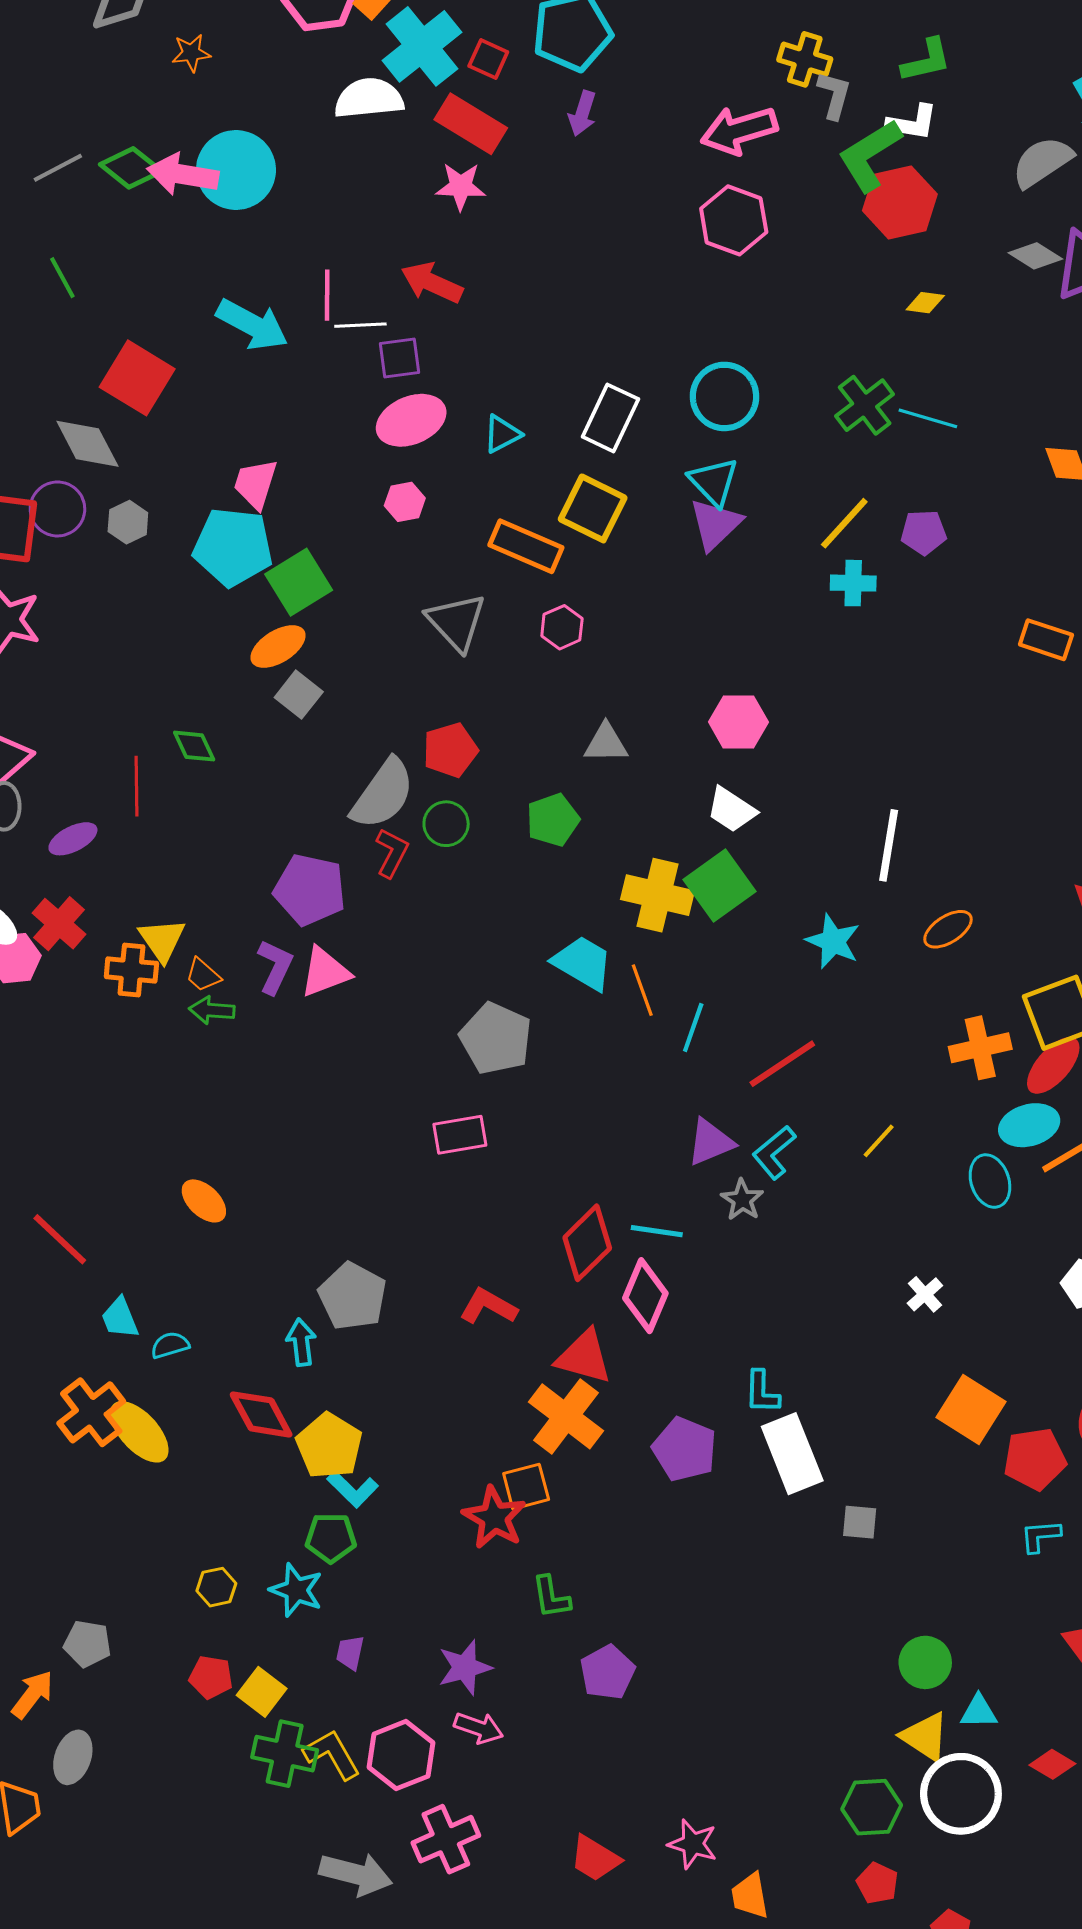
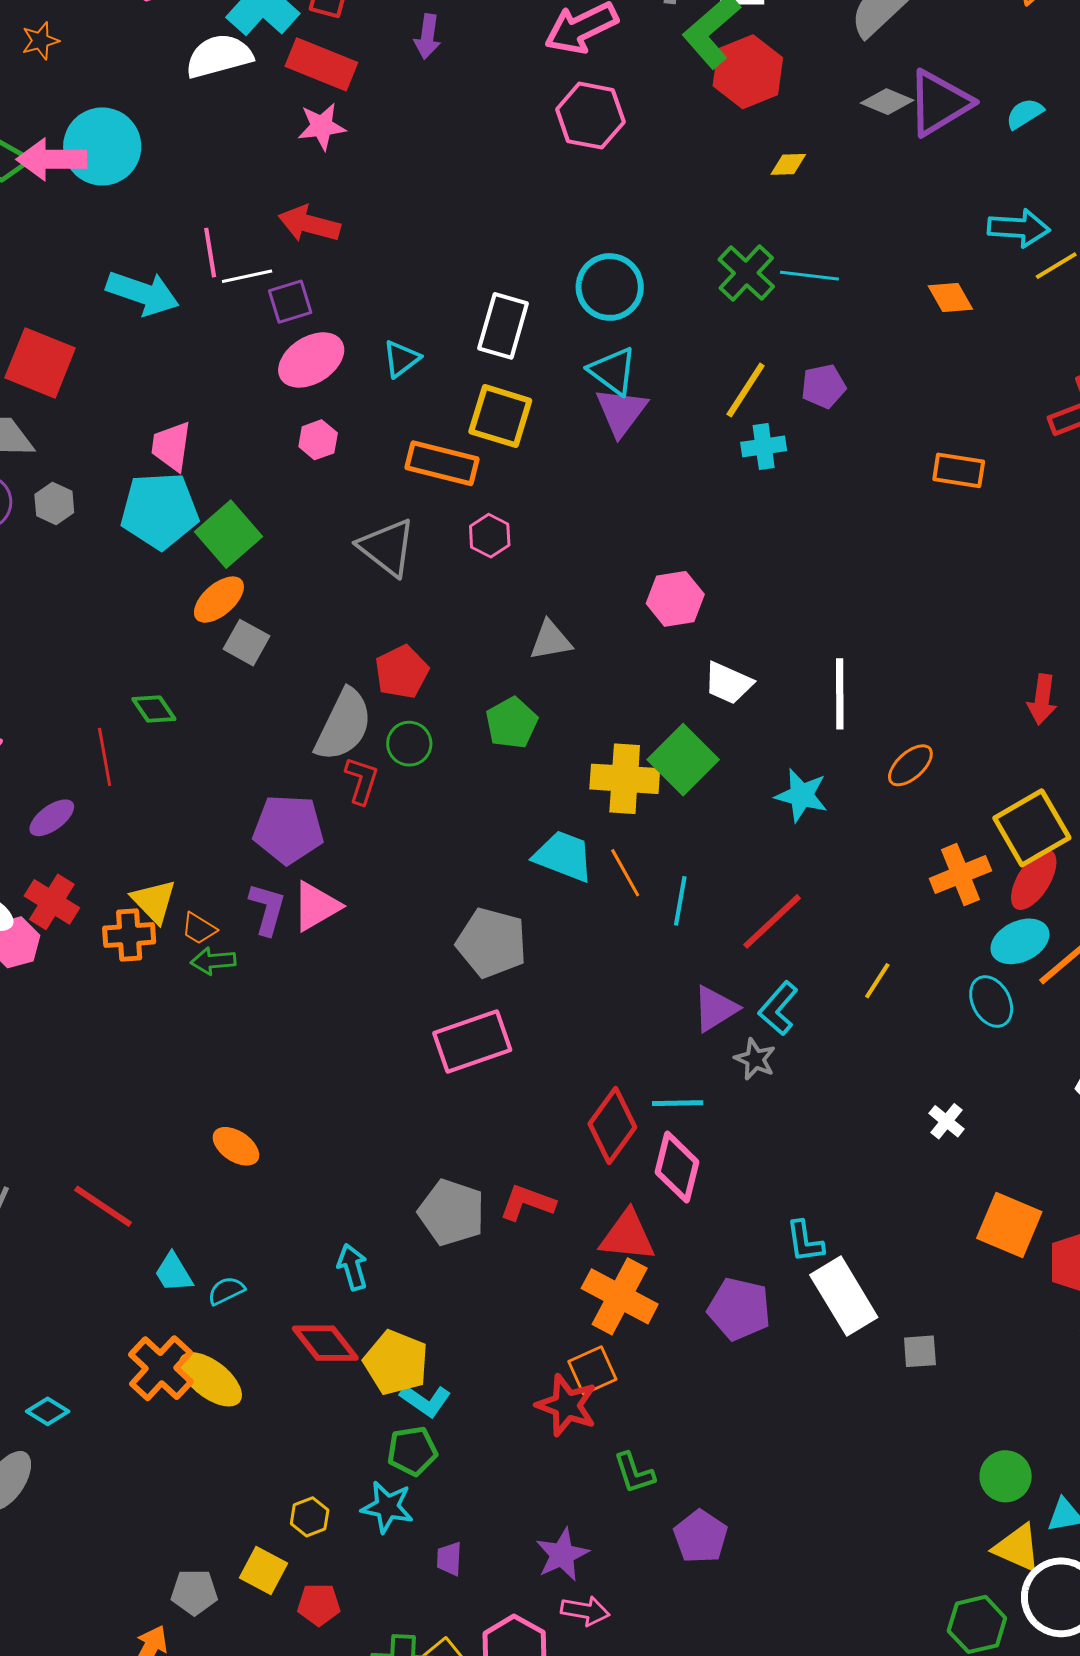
white trapezoid: (731, 810) -> (728, 683), moved
pink rectangle: (460, 1135) -> (472, 1042), size x1.4
gray pentagon: (353, 1296) -> (452, 1212), moved
yellow square: (262, 1692) -> (264, 1571), moved

